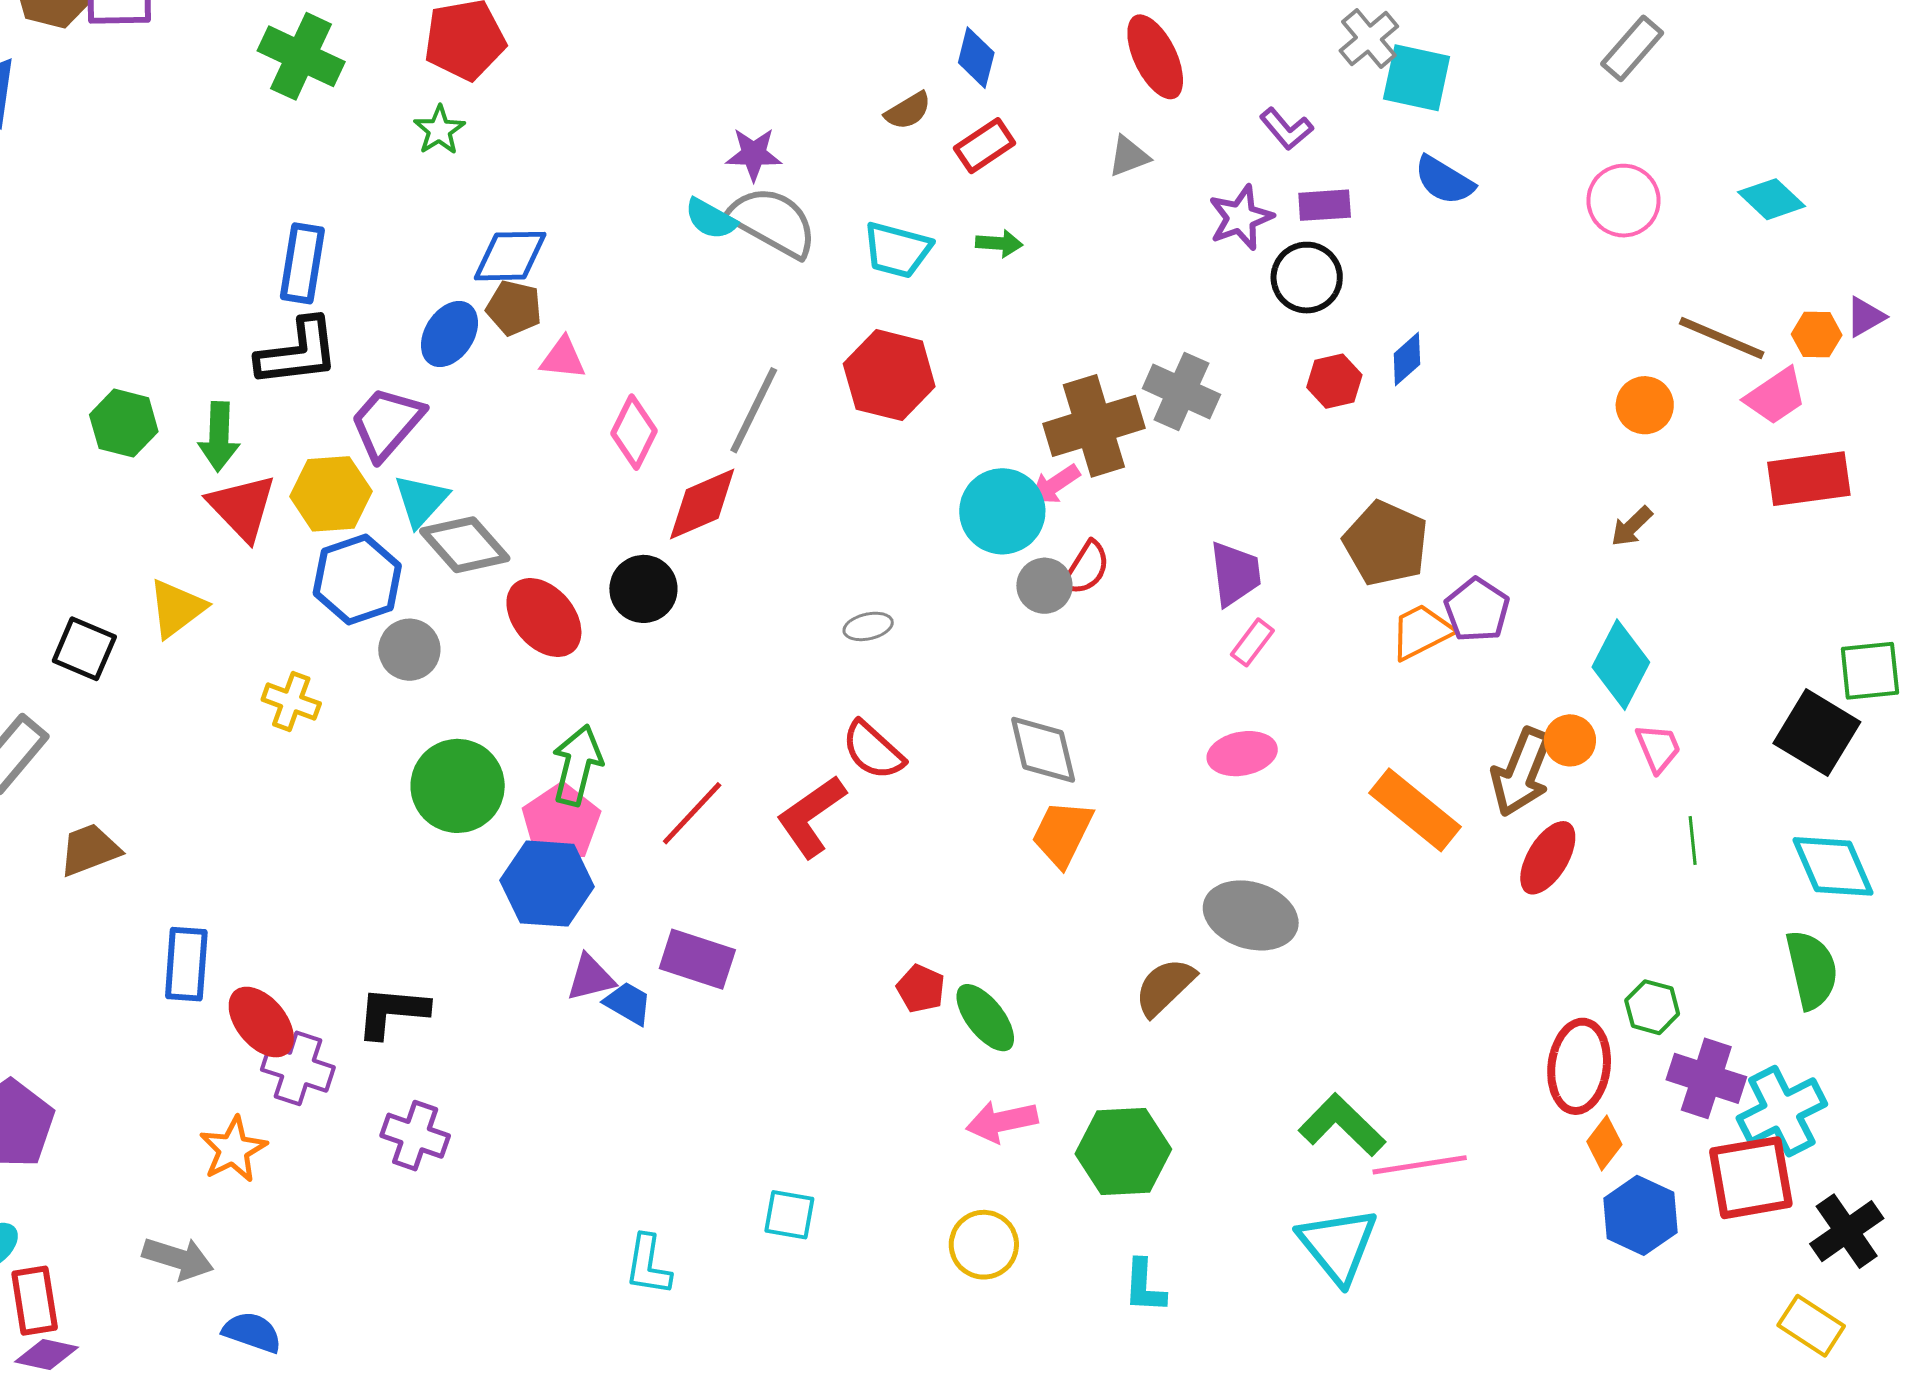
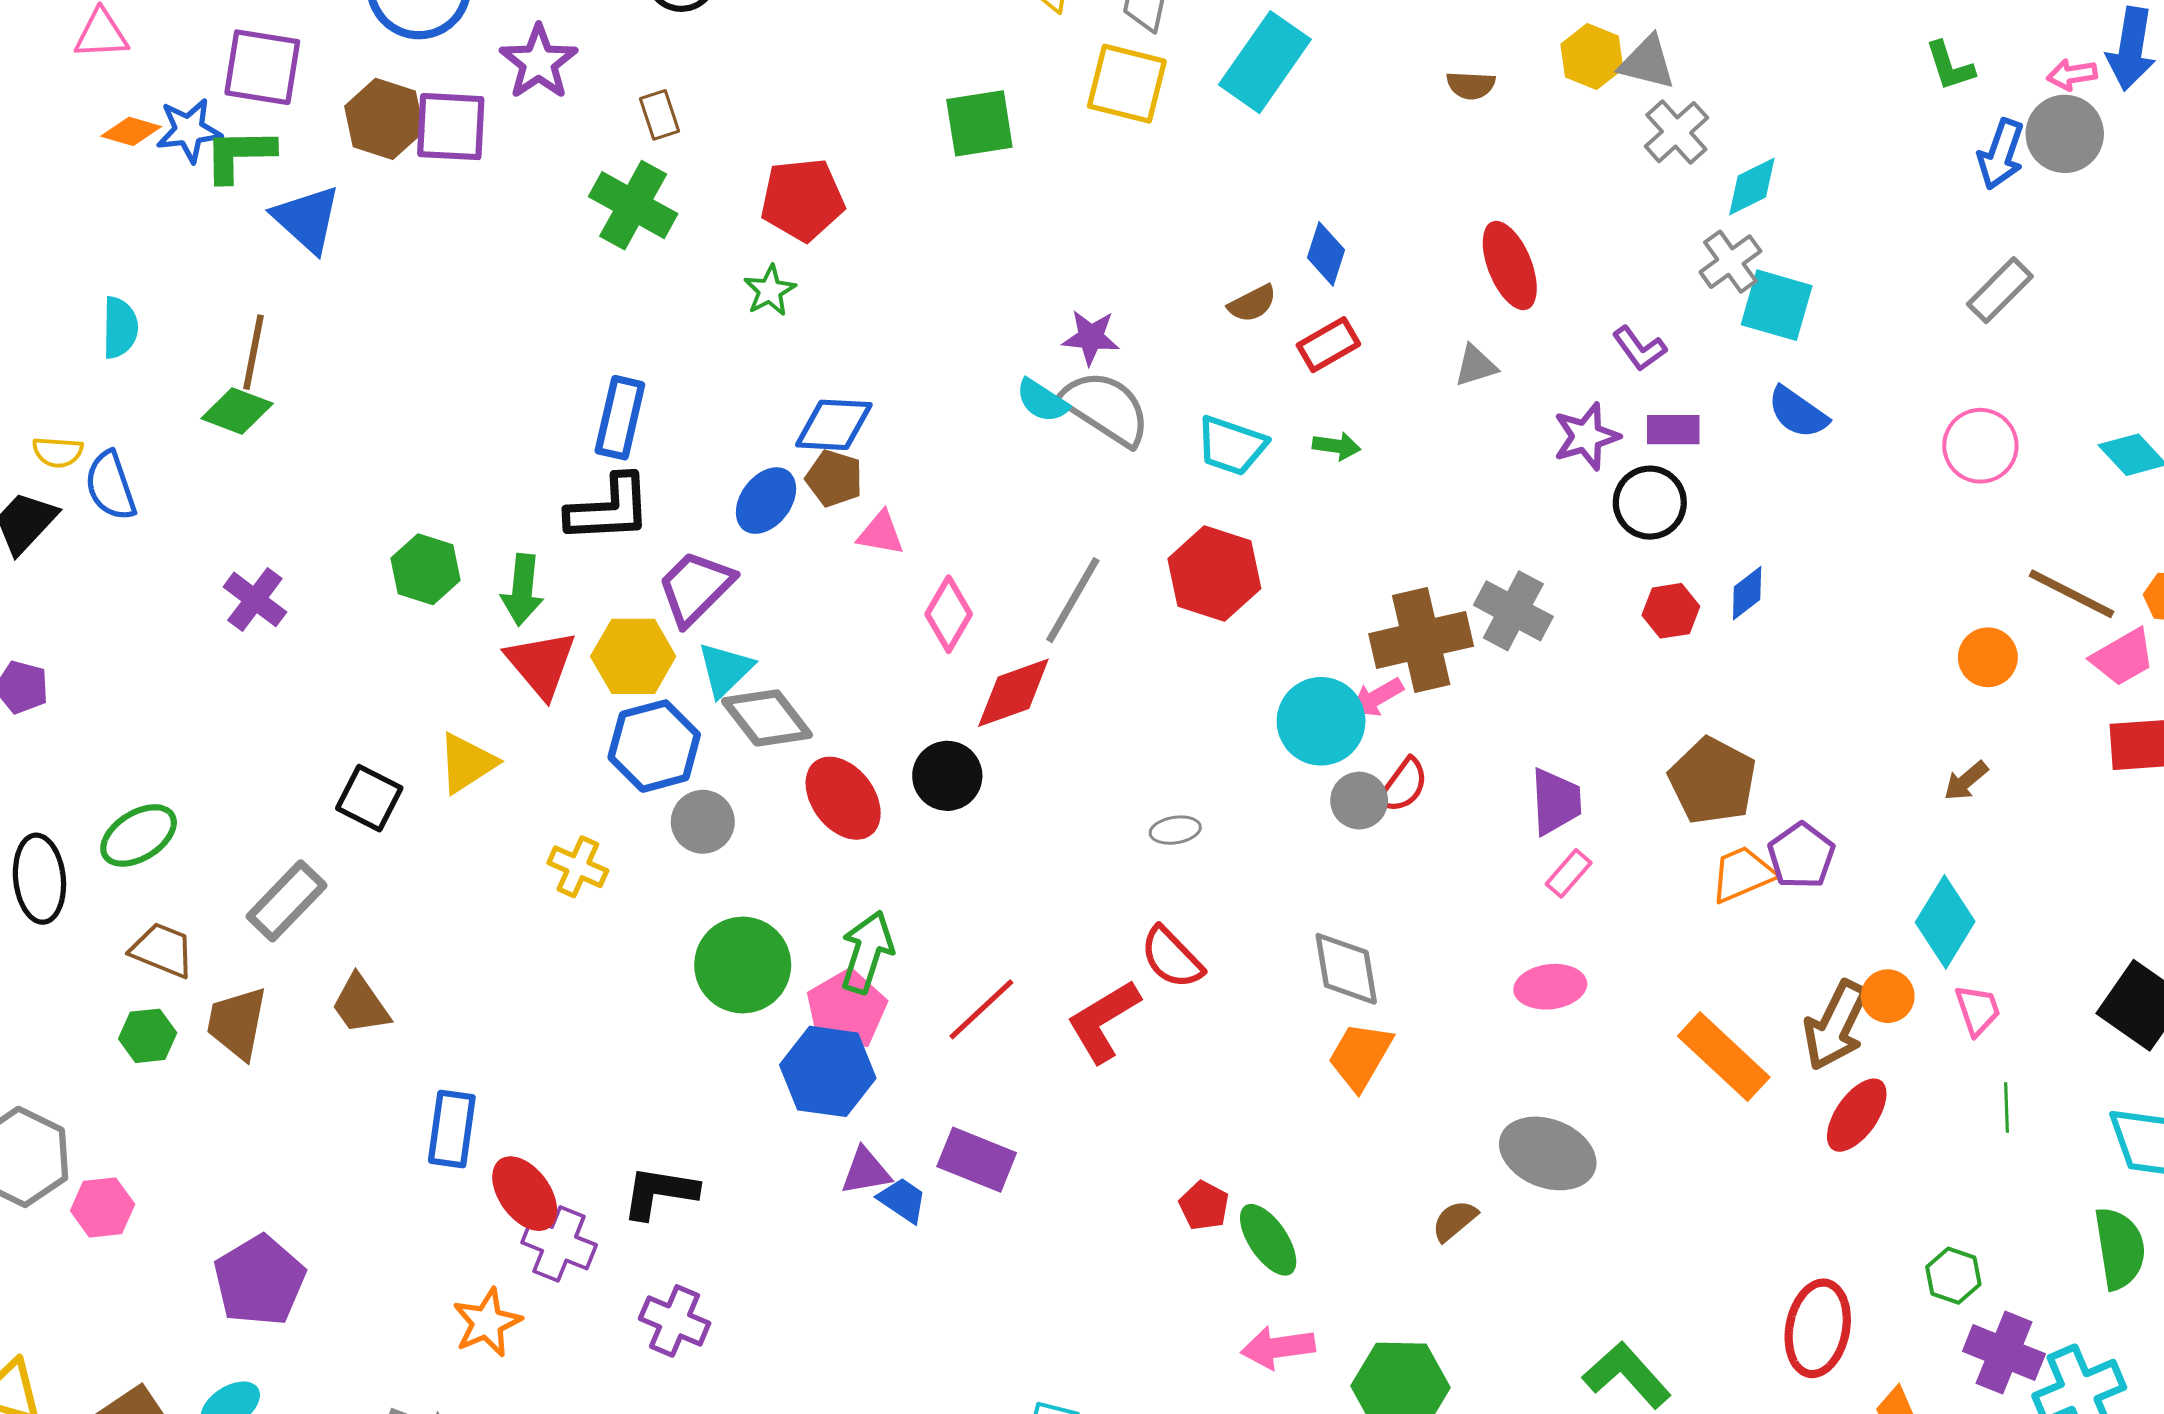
brown trapezoid: (90, 850) -> (360, 1005), turned -108
brown semicircle: (1165, 987) -> (1455, 1221), size x0.7
red ellipse: (1579, 1066) -> (1818, 1328), moved

